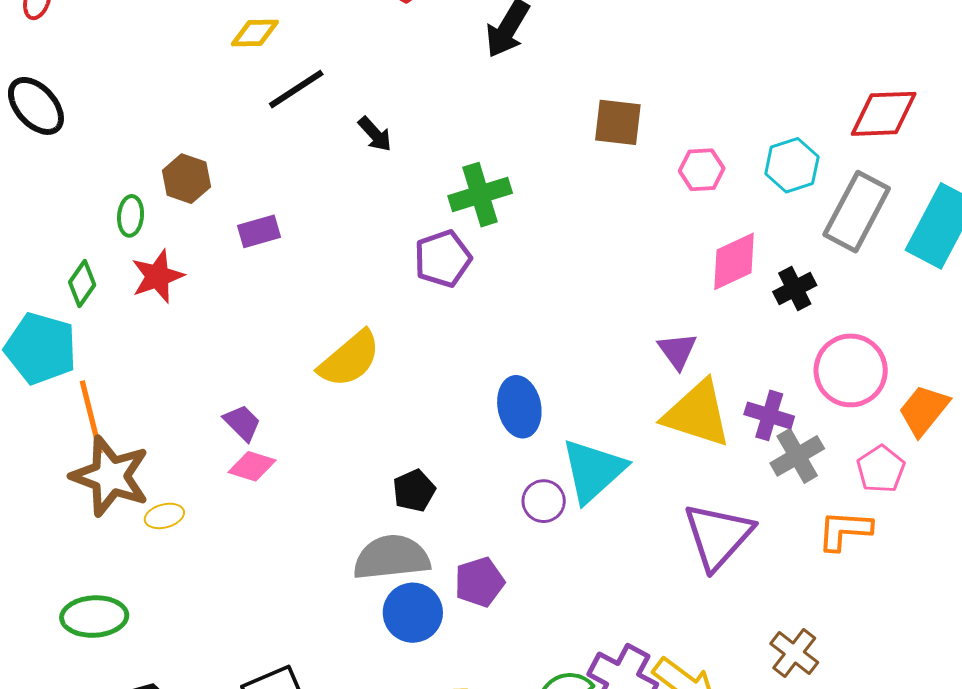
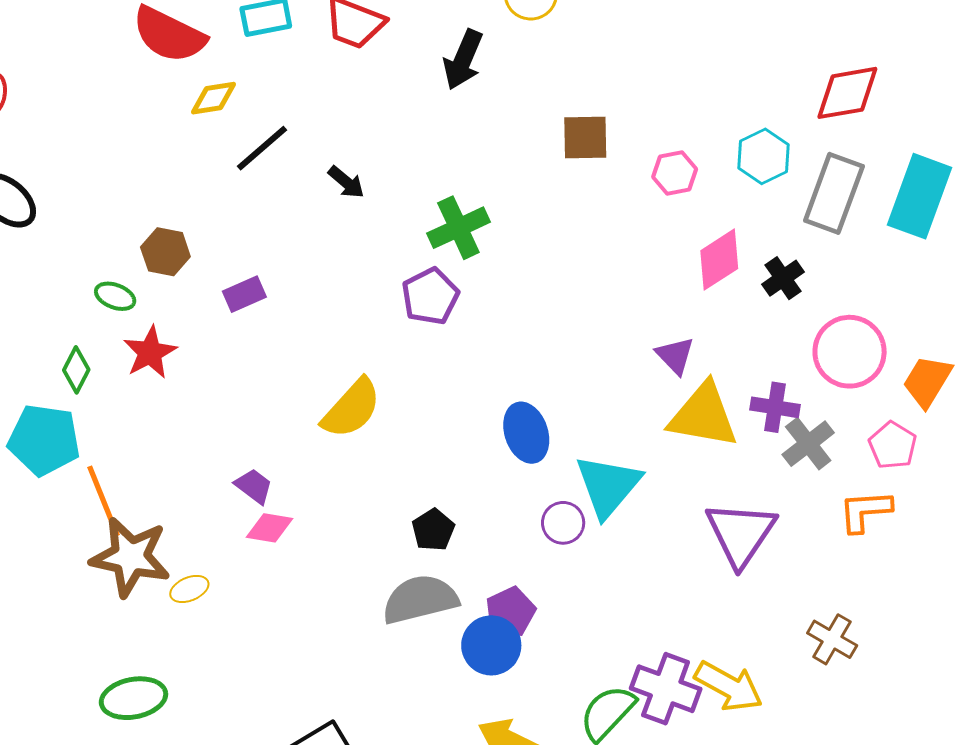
green ellipse: (131, 216) -> (115, 296), turned -66
blue circle: (413, 613) -> (491, 645), moved

